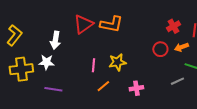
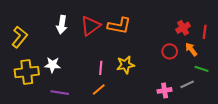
white arrow: (55, 40) -> (62, 25), moved
orange arrow: (181, 47) -> (191, 49), turned 72
orange line: (103, 86) -> (99, 89), moved
pink cross: (136, 88) -> (165, 90), moved

